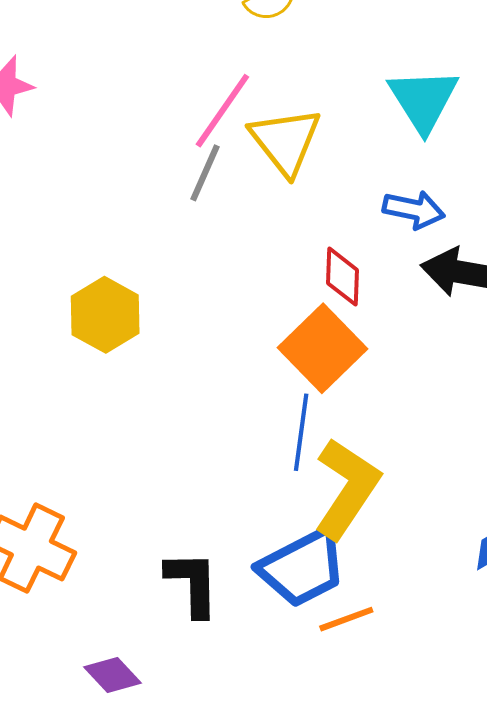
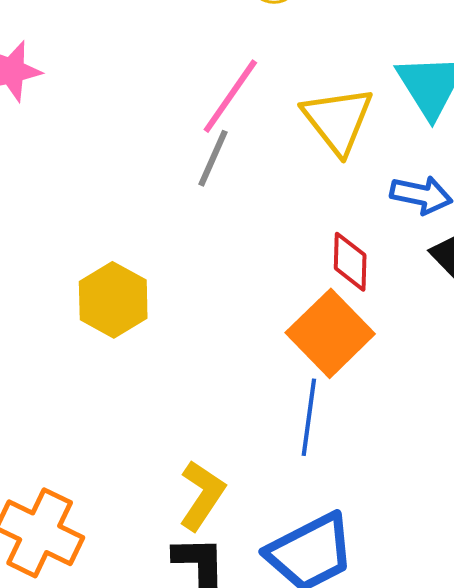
yellow triangle: (286, 141) -> (338, 120), moved
yellow L-shape: (347, 488) -> (202, 495), moved, size x0.7

